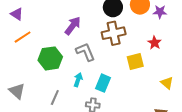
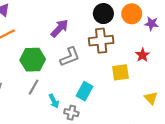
gray L-shape: (85, 52) -> (70, 57), turned 85
cyan arrow: (78, 80) -> (54, 101), moved, turned 128
gray line: (55, 97) -> (34, 87), moved

